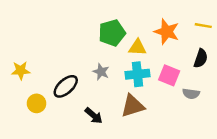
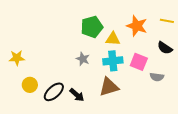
black semicircle: (201, 58) -> (165, 48), turned 105
black ellipse: (66, 86) -> (54, 92), moved

